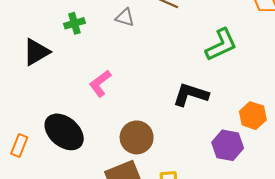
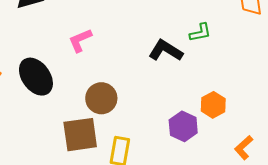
green L-shape: (221, 45) -> (200, 32), size x0.7
black L-shape: (191, 95) -> (166, 51), moved

